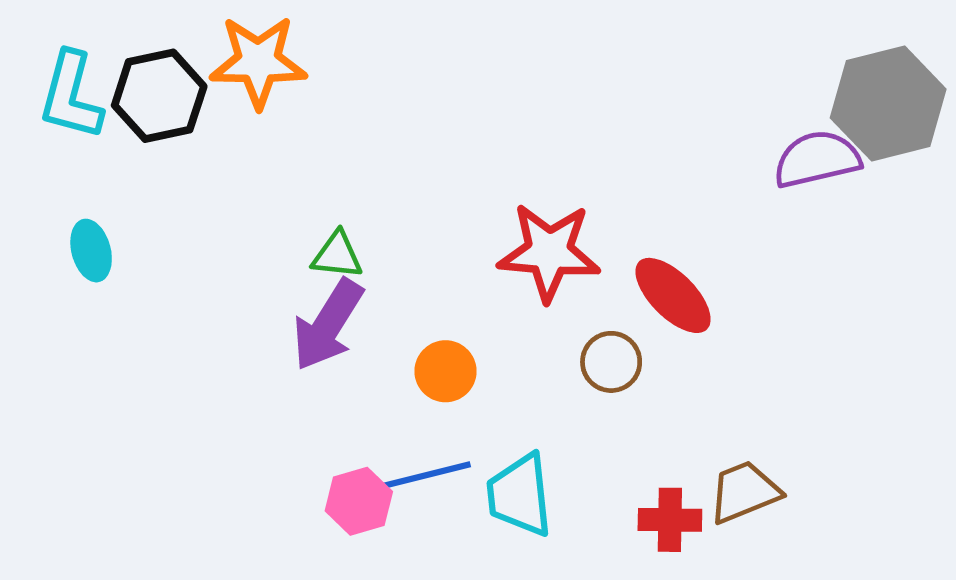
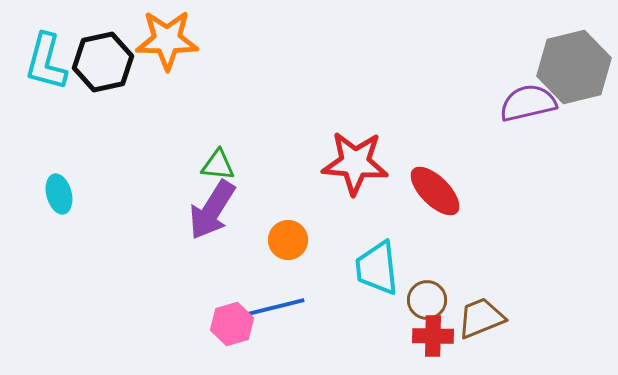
cyan ellipse: (91, 251) -> (59, 194), moved
brown circle: (611, 362) -> (427, 300), moved
cyan trapezoid: (520, 495) -> (377, 268), moved

